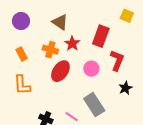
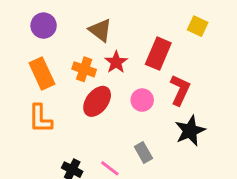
orange rectangle: (22, 54) -> (42, 74), size x1.5
black star: (125, 88) -> (190, 131), size x1.5
gray rectangle: (94, 105) -> (143, 152), size x0.6

